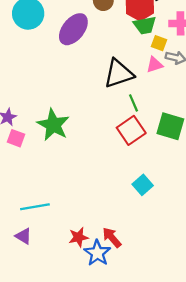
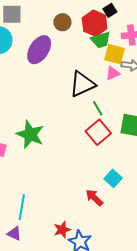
yellow square: (159, 43) -> (115, 54), size x1.5
cyan line: (35, 207) -> (22, 207), turned -65
red arrow: (112, 238) -> (94, 198), moved

